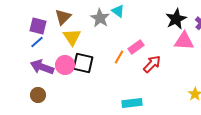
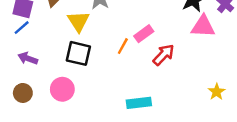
yellow triangle: (72, 37) -> (78, 21), moved
pink circle: (65, 65) -> (62, 89), moved
purple arrow: (42, 67) -> (28, 58), size x0.7

